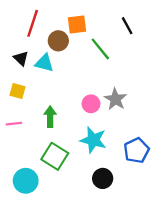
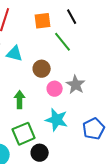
black line: (127, 26) -> (72, 17), moved
brown circle: (58, 41) -> (42, 69), moved
green square: (55, 156) -> (24, 134), turned 35
black circle: (103, 178) -> (40, 153), moved

